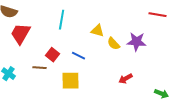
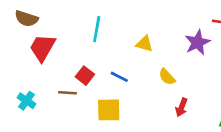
purple star: (137, 42) -> (197, 42), moved, turned -30
yellow semicircle: (114, 44) -> (167, 77), moved
red arrow: (126, 79) -> (182, 107), turned -40

